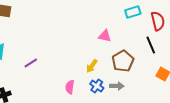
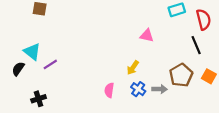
brown pentagon: (123, 61) -> (181, 75), moved
purple line: (31, 63) -> (50, 64), moved

